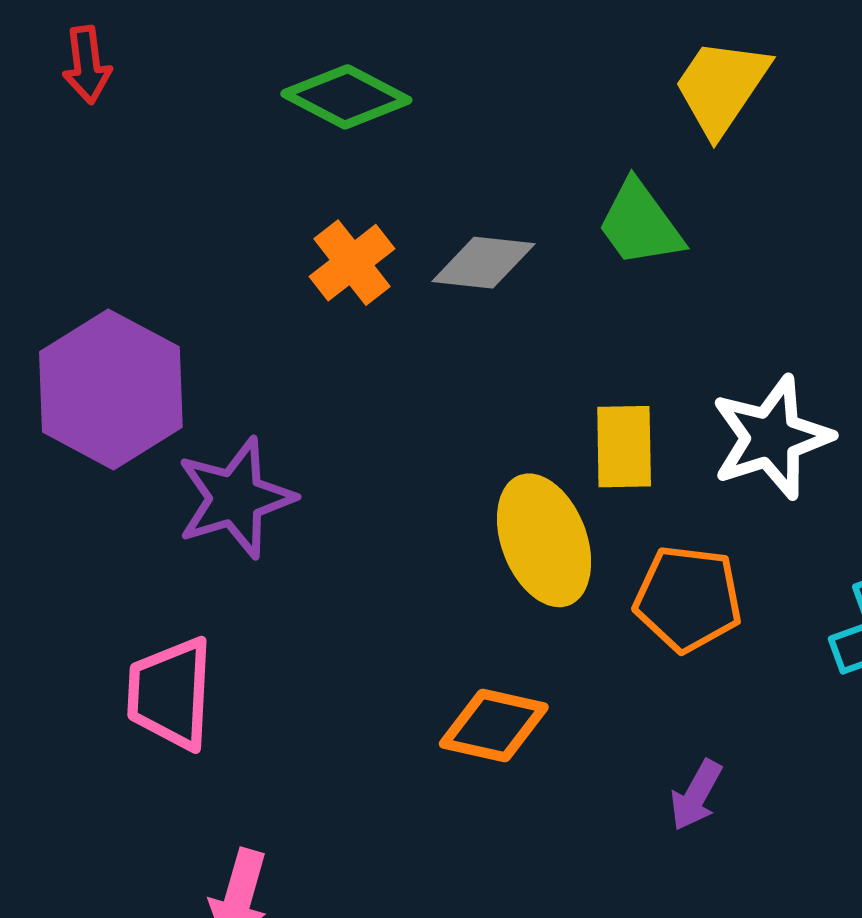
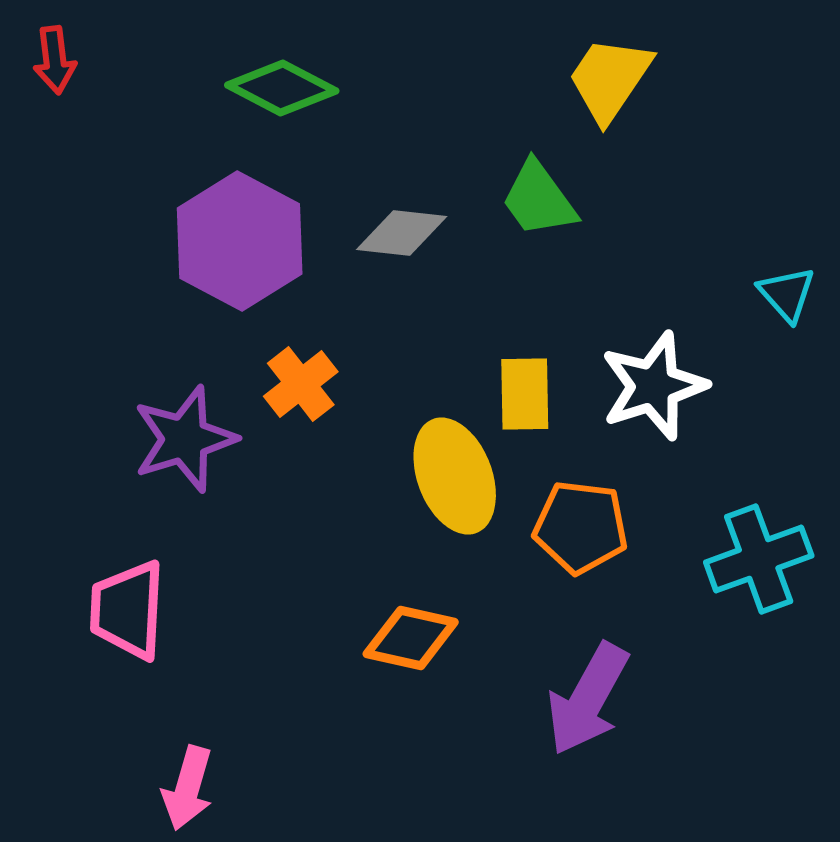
orange cross: (352, 263) -> (301, 384), moved
purple hexagon: (111, 389) -> (240, 241), moved
purple arrow: (696, 795) -> (588, 699), size x1.8

